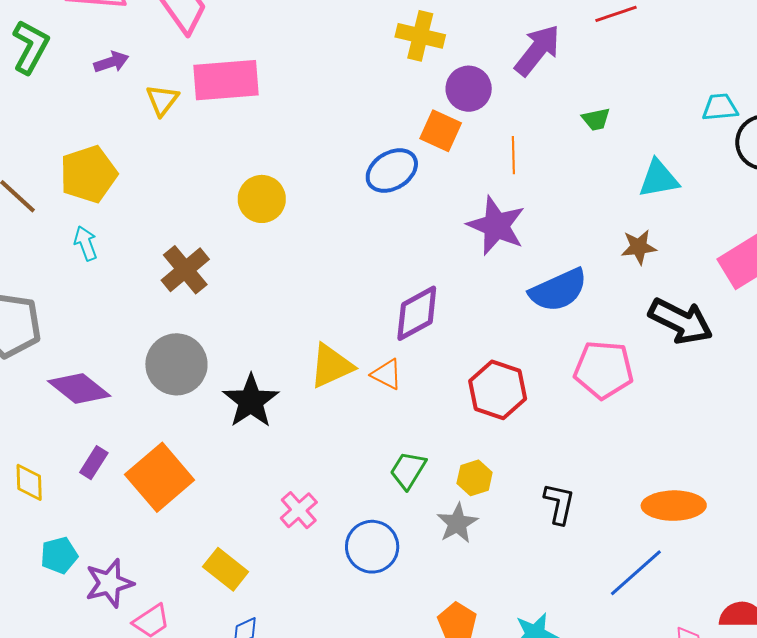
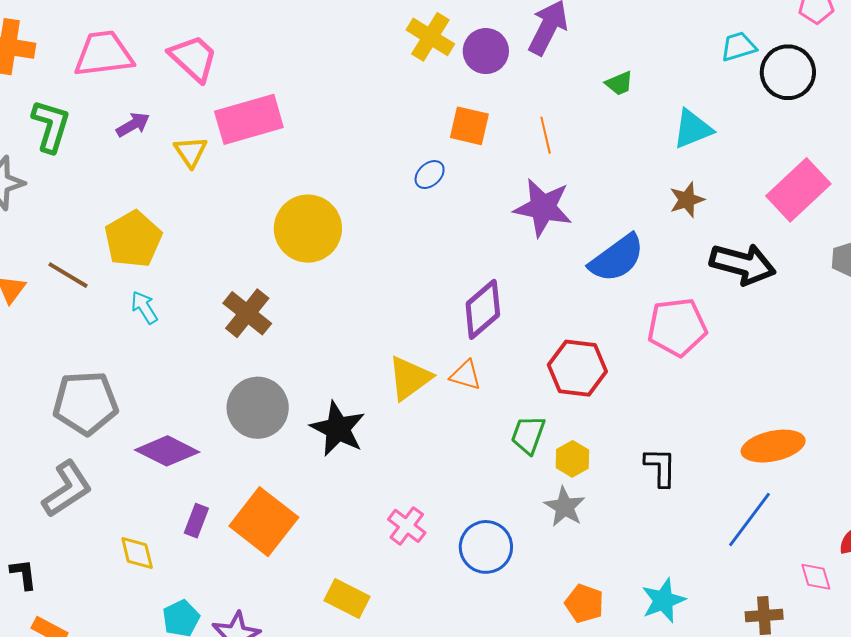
yellow cross: (420, 36) -> (430, 37), turned 30
purple circle: (469, 89) -> (486, 51), moved
blue ellipse: (392, 171) -> (430, 175), size x0.6
yellow circle: (262, 199) -> (308, 229), size x1.4
green trapezoid: (408, 470) -> (528, 435), moved

